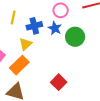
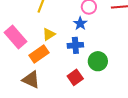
blue cross: (34, 26) -> (75, 45), moved
green circle: (75, 37) -> (98, 61), moved

